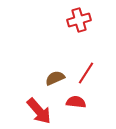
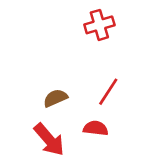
brown semicircle: (55, 78) -> (55, 98), moved

